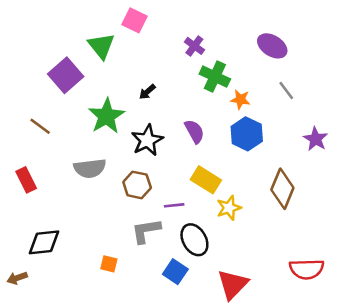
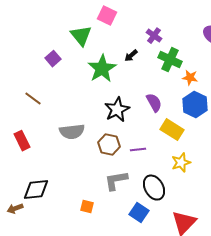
purple square: (66, 75) -> (53, 59), size x0.6
black arrow: (147, 92) -> (131, 56), moved
green star: (106, 116) -> (102, 69), moved
yellow rectangle: (206, 180) -> (172, 130), moved
purple line: (174, 205) -> (138, 150), moved
brown arrow: (17, 278) -> (15, 209), moved

